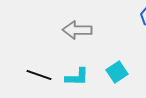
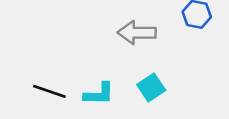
gray arrow: (77, 30) -> (137, 33), moved

